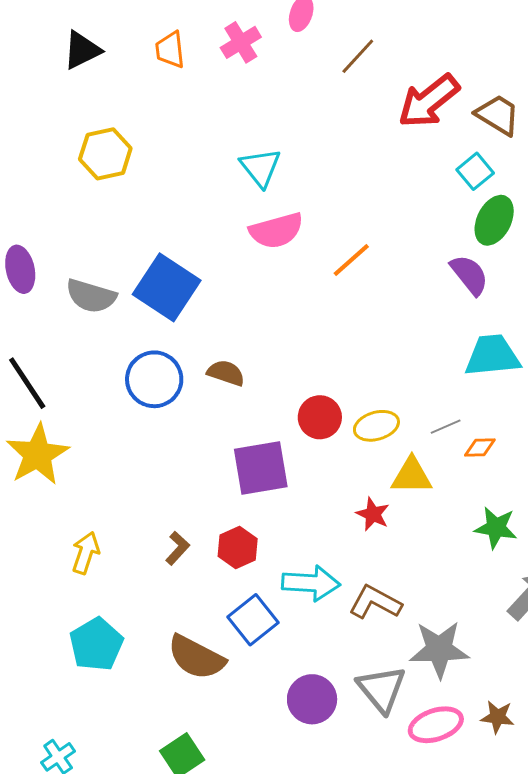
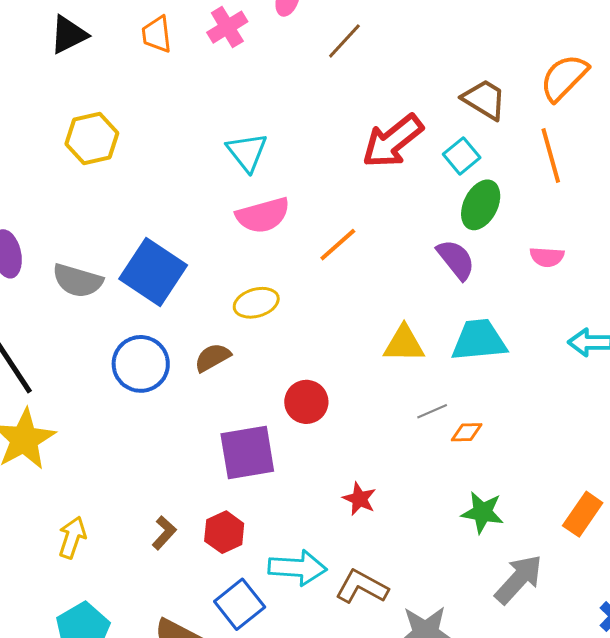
red arrow: (429, 101) -> (393, 141), moved
brown semicircle: (226, 373) -> (212, 358), turned -48
yellow ellipse: (376, 426) -> (256, 303), moved
yellow triangle: (412, 476) -> (404, 344), moved

